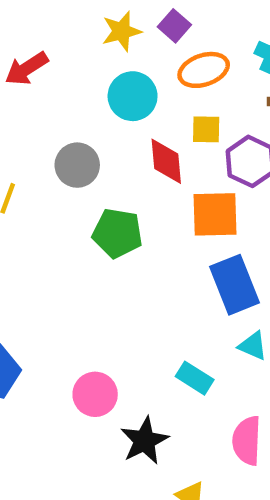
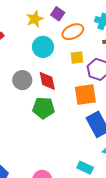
red diamond: (166, 161) -> (47, 81), moved

